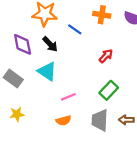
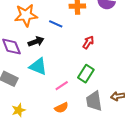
black arrow: (50, 44) -> (36, 42), turned -56
green rectangle: (109, 90) -> (86, 74), moved

